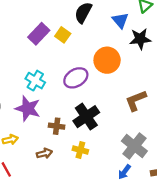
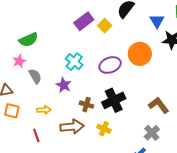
brown L-shape: (136, 101) -> (159, 105), moved, turned 65
purple star: (28, 108) -> (64, 85), size x0.7
gray cross: (134, 146) -> (152, 133), size x0.7
brown arrow: (44, 153) -> (72, 127), size x1.6

